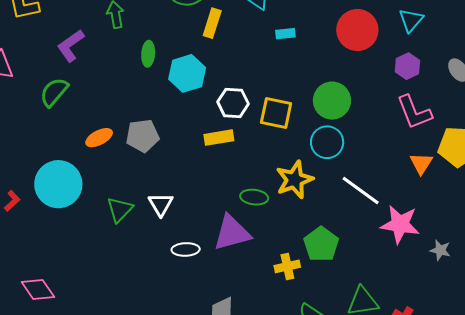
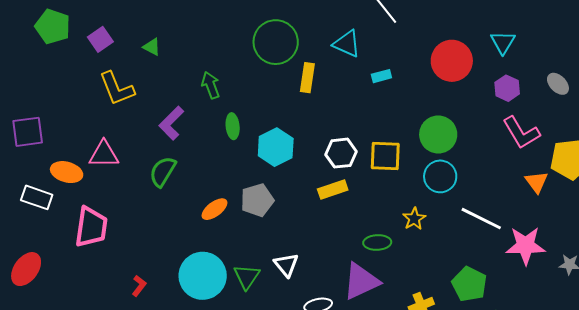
green ellipse: (148, 54) -> (233, 126), moved
cyan hexagon: (187, 73) -> (276, 147), moved
yellow star: (294, 180) -> (414, 219), size x0.6
cyan circle: (58, 184) -> (203, 276), moved
green pentagon: (321, 244) -> (469, 284), moved

